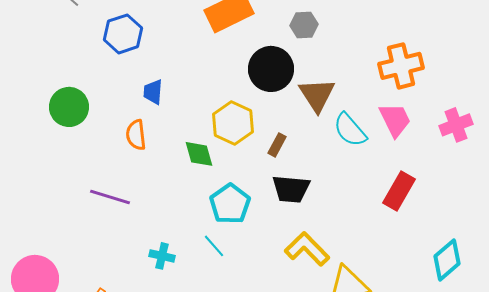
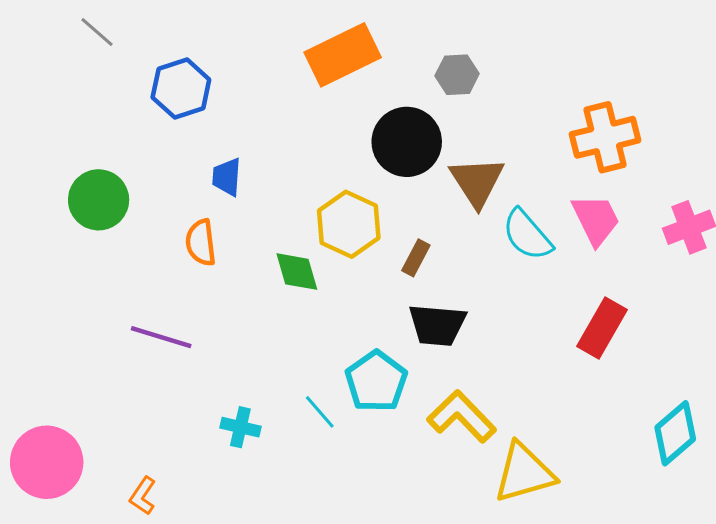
cyan pentagon: (230, 204) -> (376, 381), moved

